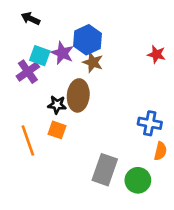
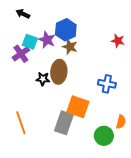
blue cross: (150, 123) -> (107, 84), moved
orange square: (57, 130) -> (78, 107), moved, size x1.6
orange line: (28, 141) -> (21, 123), moved
orange semicircle: (160, 151) -> (121, 122), moved
gray rectangle: (105, 170) -> (64, 123), moved

